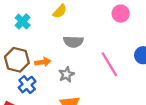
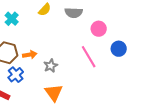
pink circle: (121, 14) -> (99, 29), moved
gray semicircle: (73, 42) -> (74, 13), moved

